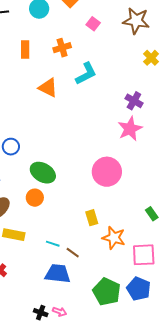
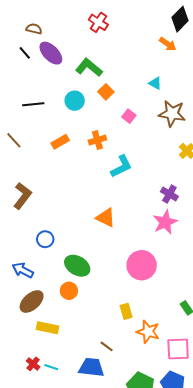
orange rectangle: (25, 50) -> (60, 142), turned 60
orange triangle: (48, 88) -> (106, 218), moved
cyan line: (53, 244) -> (51, 367), moved

